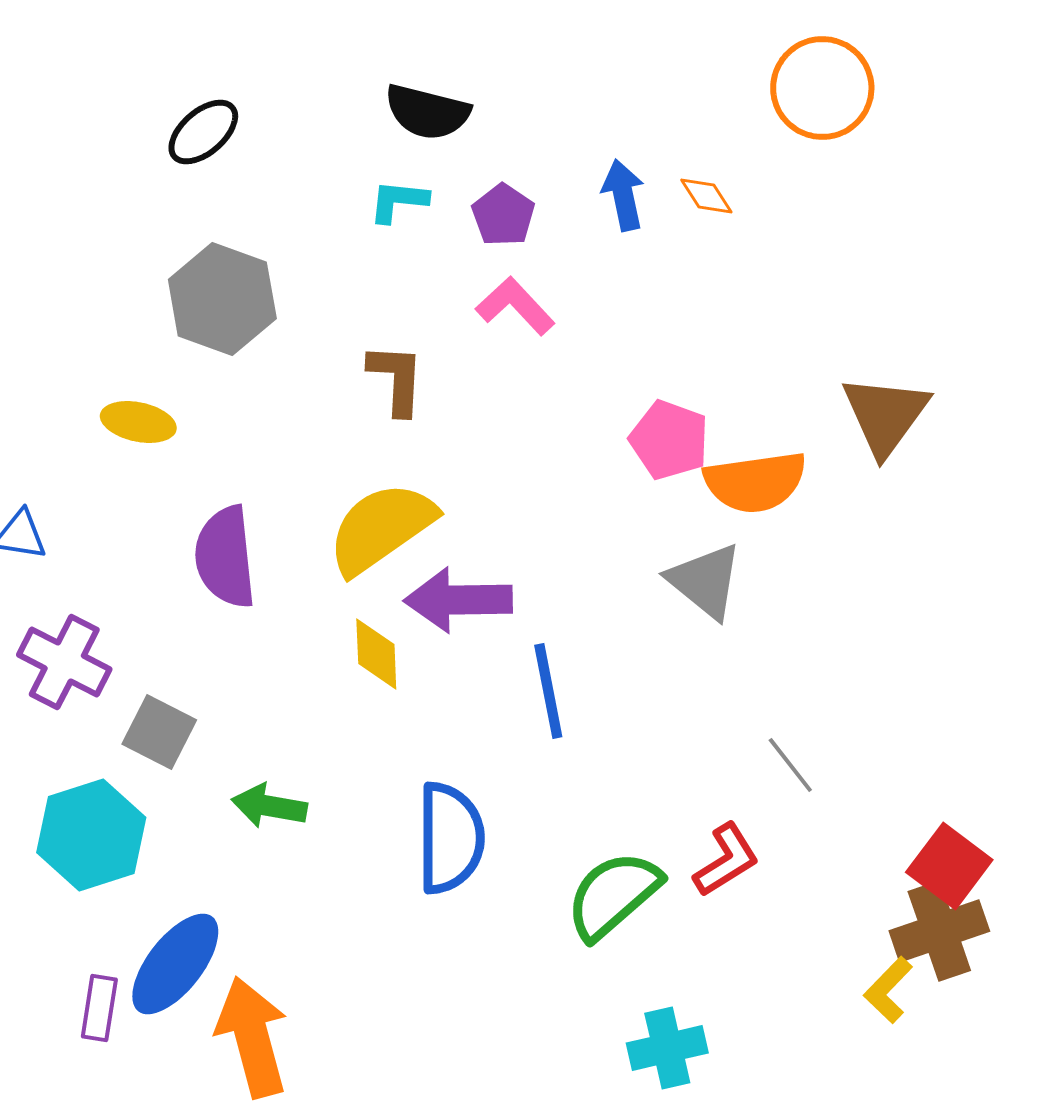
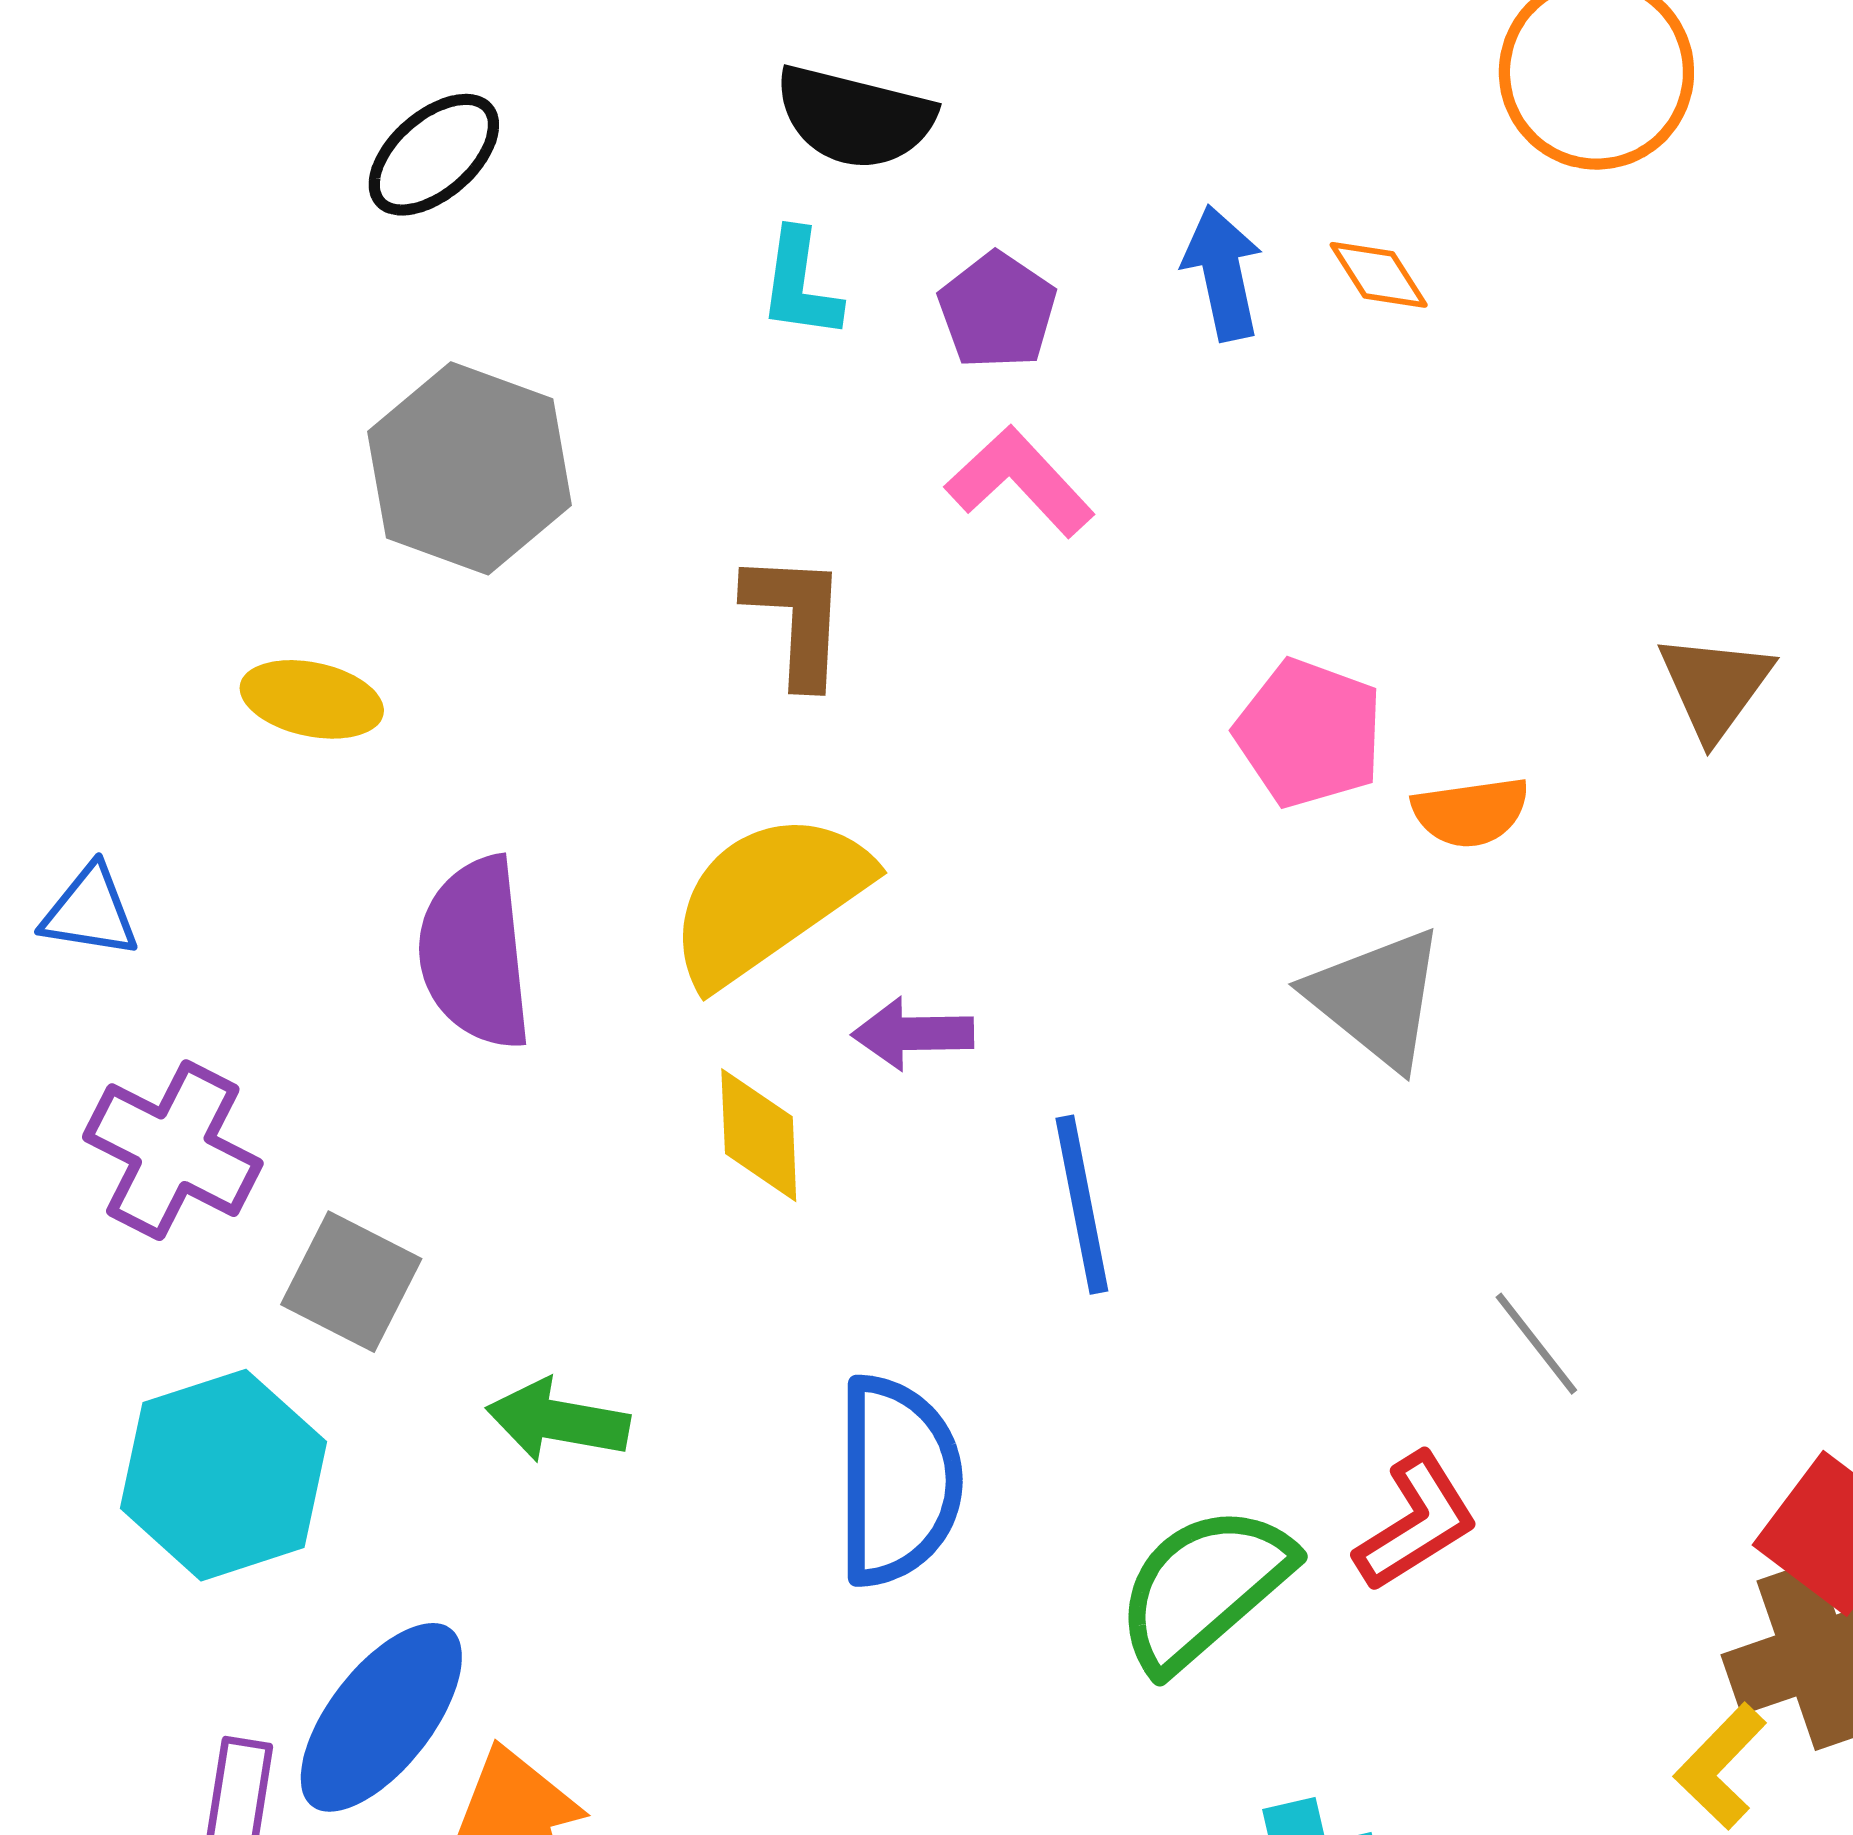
cyan L-shape: (398, 201) -> (800, 284), turned -88
brown triangle: (885, 415) -> (1715, 686), size x0.7
orange semicircle: (755, 482) -> (1471, 812), size x0.6
purple arrow: (458, 600) -> (913, 1034), size x0.6

